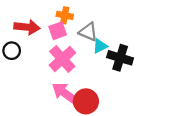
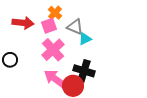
orange cross: (65, 15) -> (55, 13), turned 32
black circle: (12, 51) -> (10, 60), moved
black cross: (120, 58) -> (84, 71), moved

